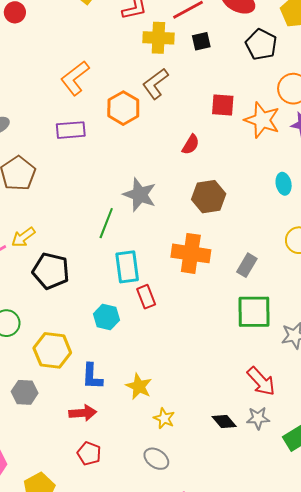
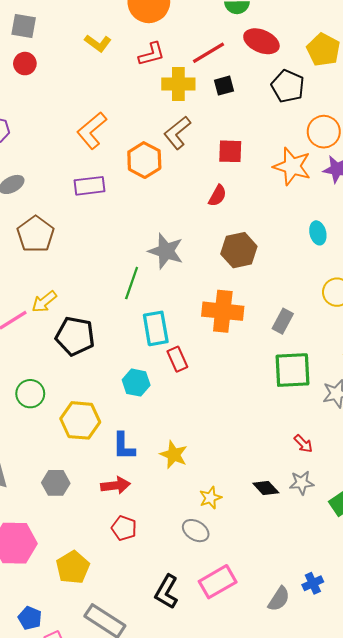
red square: (223, 105) -> (230, 151), moved
red arrow: (261, 381) -> (303, 444), size x0.6
gray hexagon: (25, 392) -> (56, 483), moved
yellow star: (164, 418) -> (210, 498), moved, turned 30

